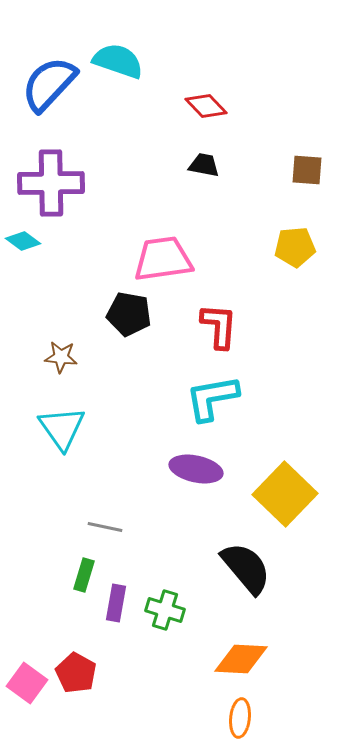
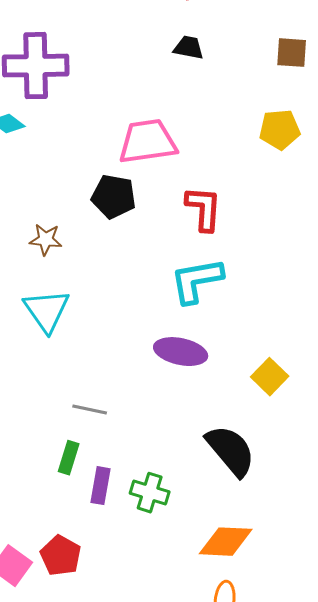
yellow square: (285, 494) -> (270, 377), size x0.6

